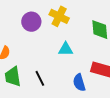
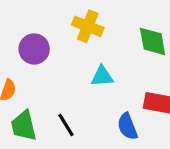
purple circle: (31, 22) -> (34, 49), moved

